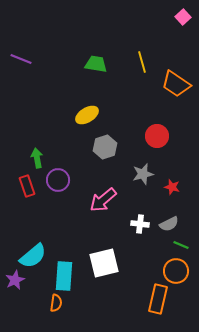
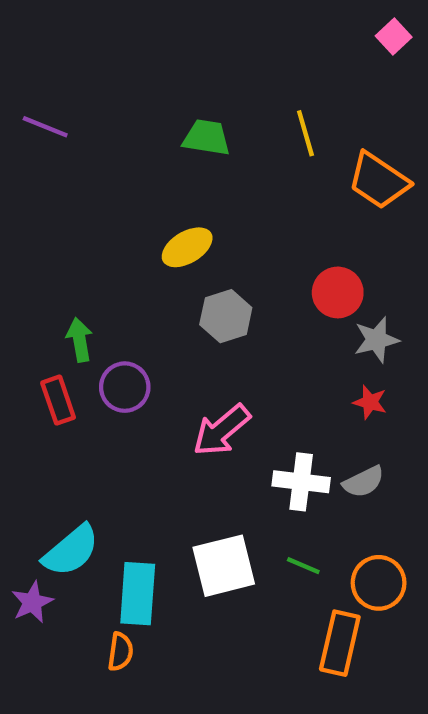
gray star: (143, 174) -> (376, 340), moved
white cross: (140, 224) -> (301, 482), size x1.4
green line: (181, 245) -> (303, 566), moved

